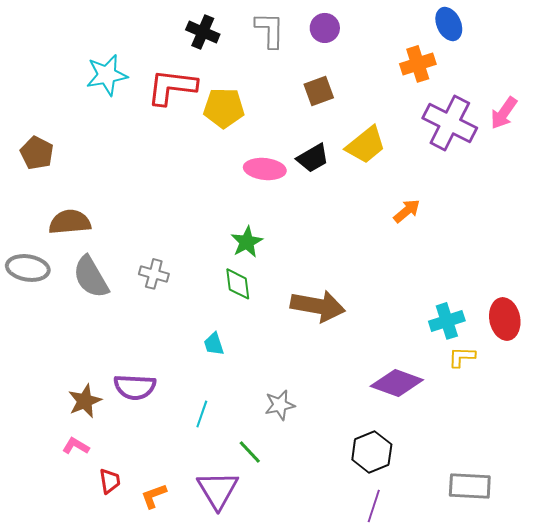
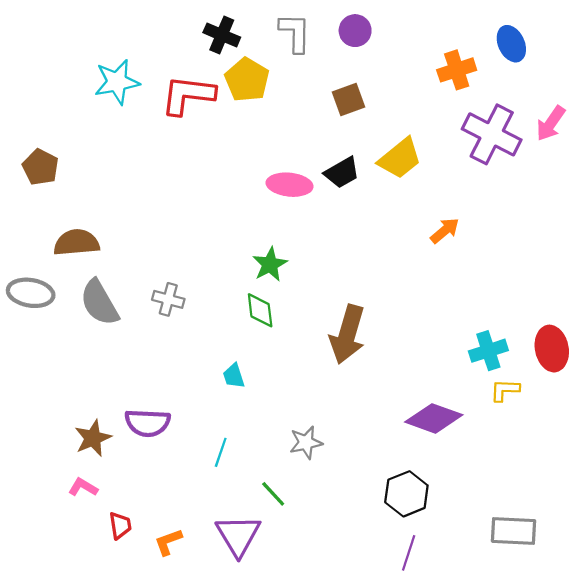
blue ellipse: (449, 24) -> (511, 44), moved
yellow pentagon: (224, 108) -> (247, 80), moved, turned 30
brown arrow: (318, 306) -> (347, 334), turned 96

